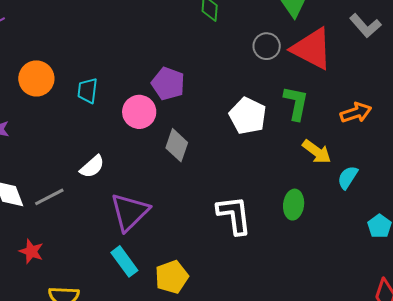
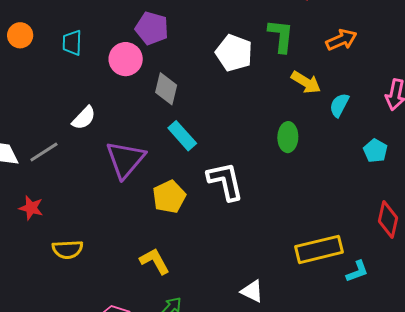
orange circle: (36, 78) -> (20, 35), size x0.7
white L-shape: (234, 215) -> (225, 181), moved
cyan rectangle: (124, 261) -> (182, 136), moved
yellow pentagon: (172, 277) -> (169, 197), moved

